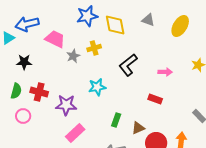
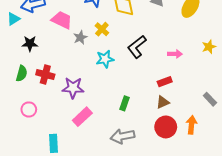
yellow cross: (94, 48) -> (102, 29), turned -32
cyan star: (97, 87) -> (105, 59), moved
red rectangle: (155, 99) -> (165, 82), turned -40
pink circle: (23, 116) -> (29, 109), moved
brown triangle: (138, 128) -> (163, 102), moved

